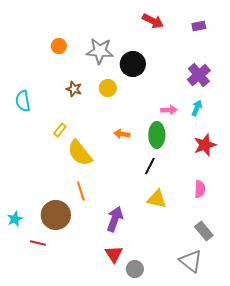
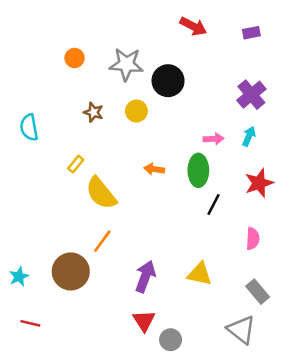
black line: (150, 166) -> (214, 205), moved
orange line: (81, 191) -> (102, 241), turned 54
yellow triangle: (157, 199) -> (200, 274), moved
red line: (38, 243) -> (30, 323), moved

